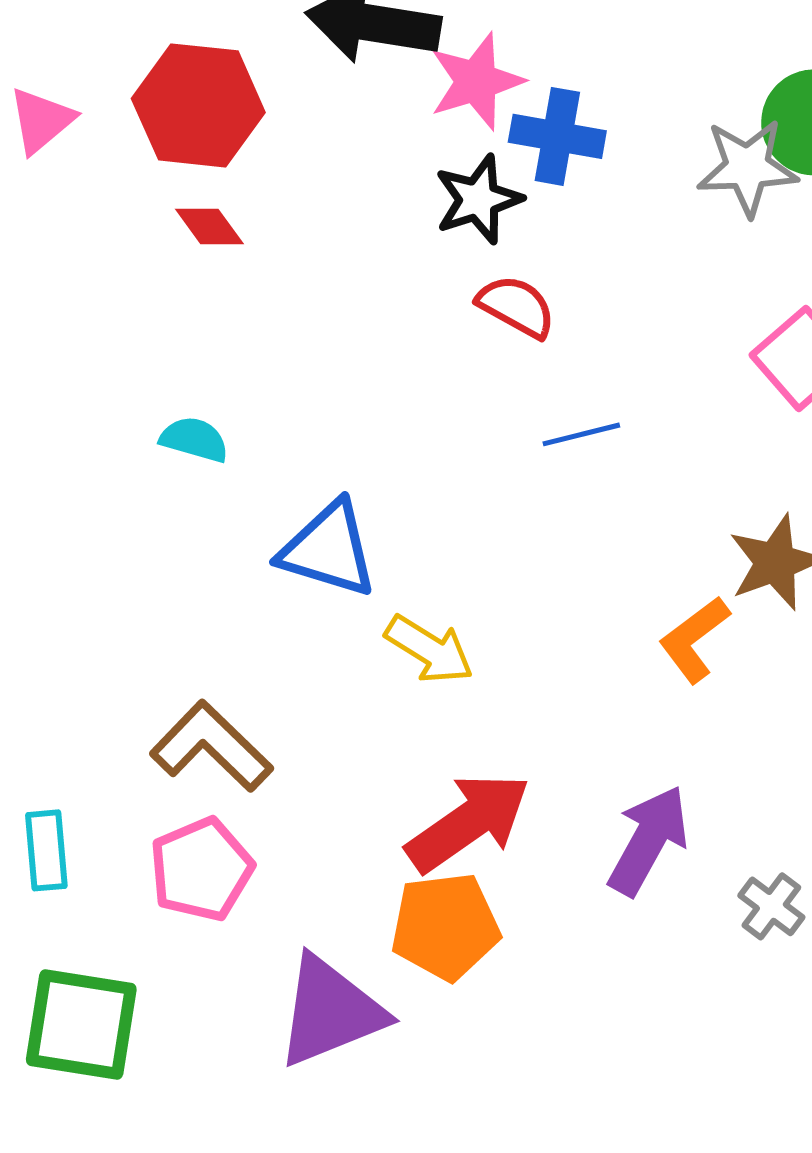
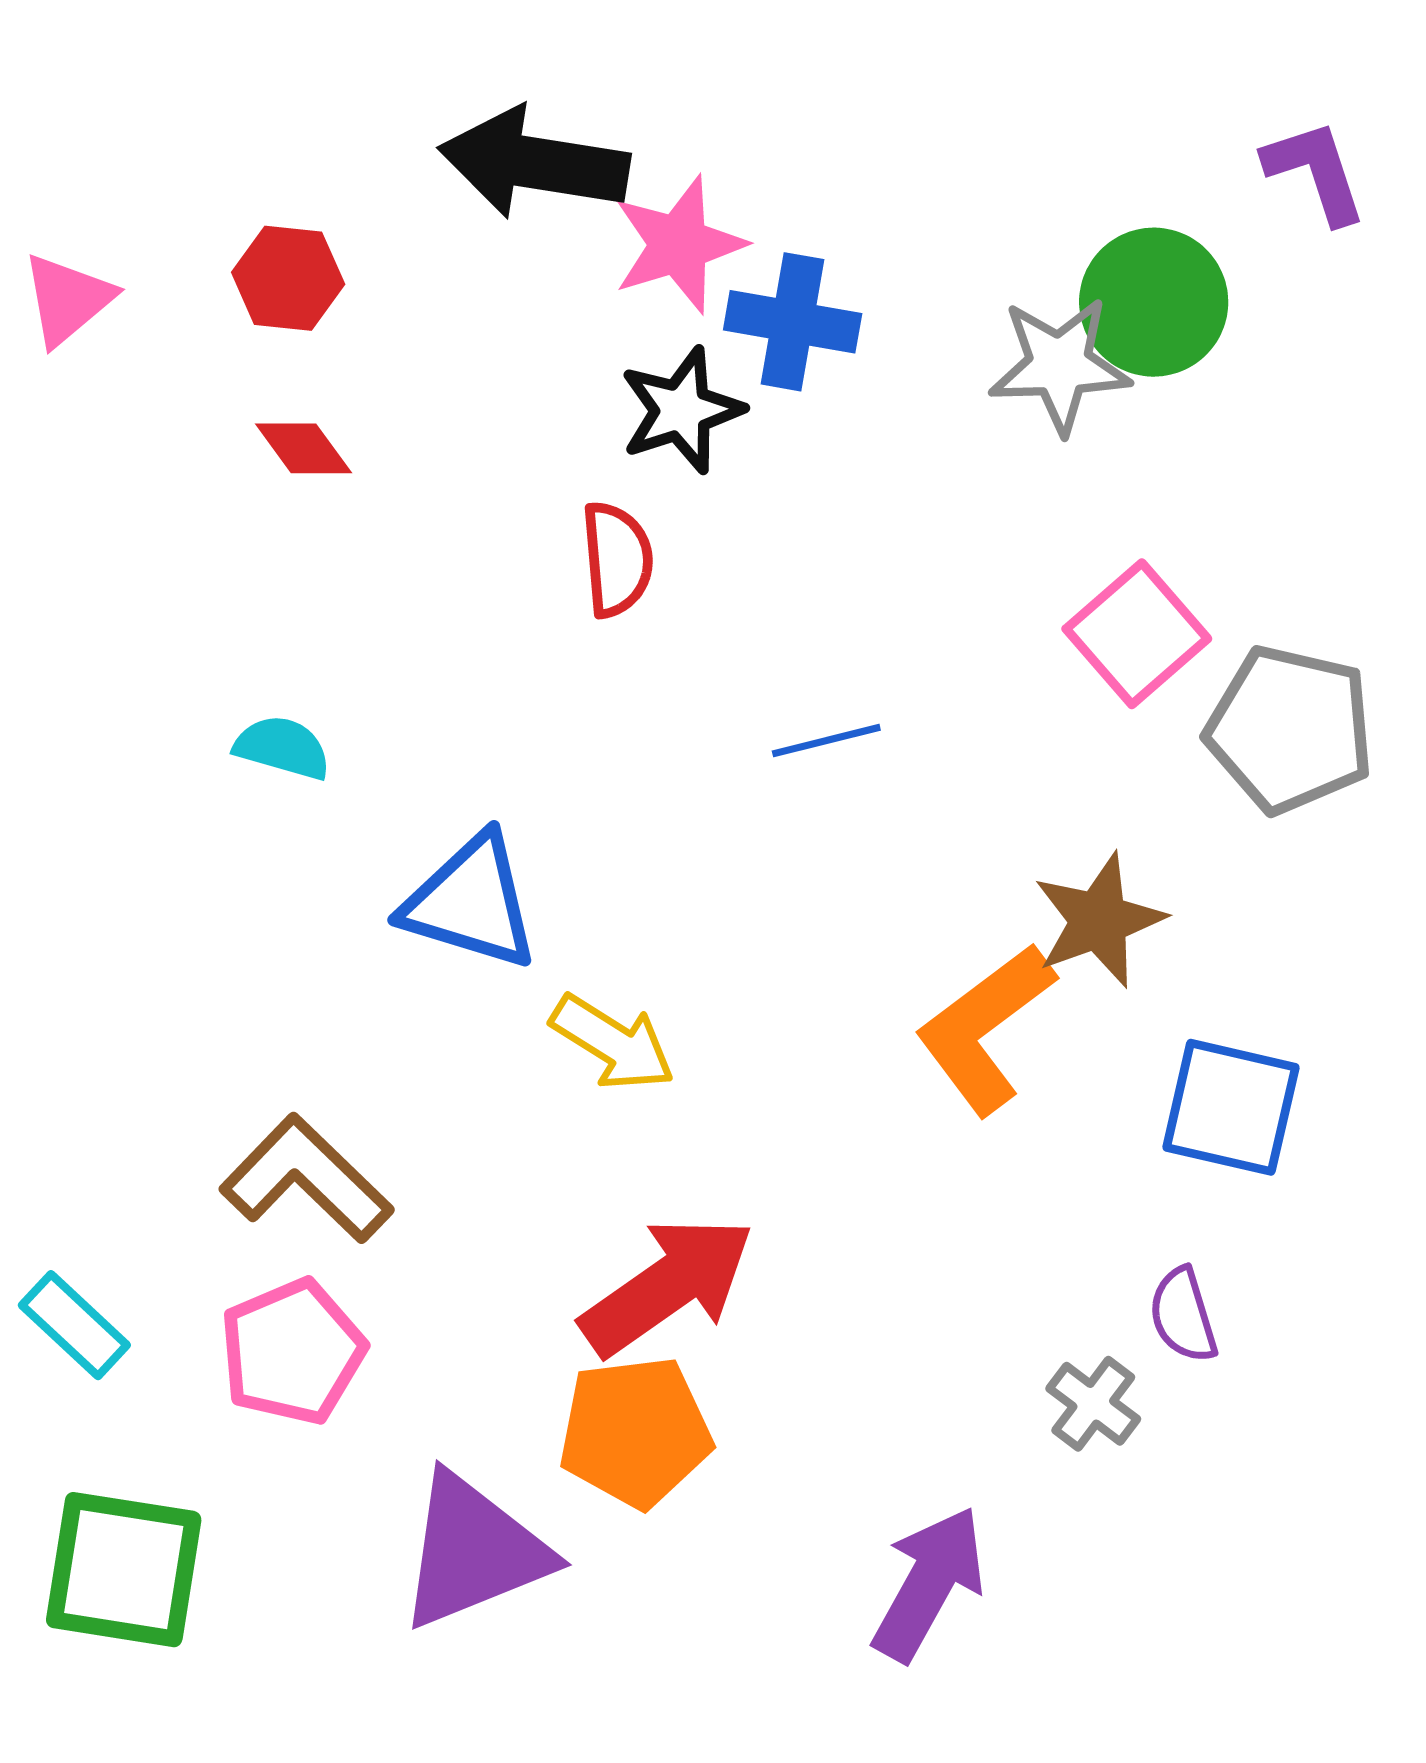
red hexagon: (198, 105) -> (288, 278), size x0.6
red semicircle: (516, 306) -> (617, 559), moved, turned 56
orange L-shape: (694, 639) -> (985, 1029), size x1.4
purple arrow: (648, 840) -> (929, 1584), moved
cyan rectangle: (46, 850) -> (74, 1325), turned -42

